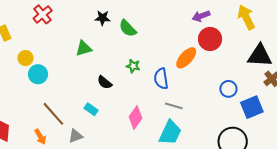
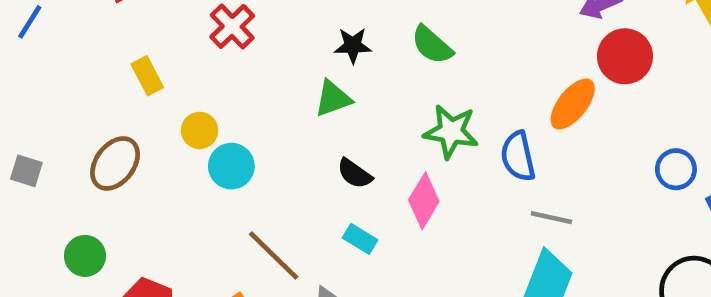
black star: (102, 18) -> (353, 45), moved
green star: (133, 66) -> (451, 132), size x1.6
black semicircle: (105, 82) -> (355, 174), moved
pink diamond: (135, 117) -> (424, 201), moved

